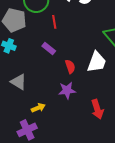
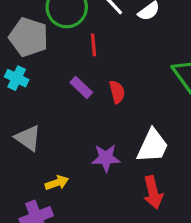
white trapezoid: (97, 62) -> (153, 146), moved
red semicircle: (70, 67) -> (117, 92), moved

